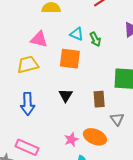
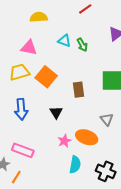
orange square: (70, 59) -> (46, 77), moved, turned 35
black triangle: (66, 95) -> (56, 112), moved
brown rectangle: (99, 99) -> (78, 90), moved

